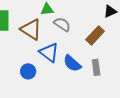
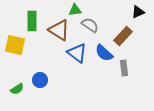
blue semicircle: (72, 63) -> (104, 53), moved
blue circle: (28, 71) -> (40, 80), moved

